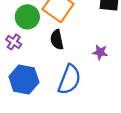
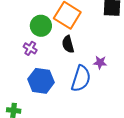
purple star: (100, 52) -> (100, 63), moved

